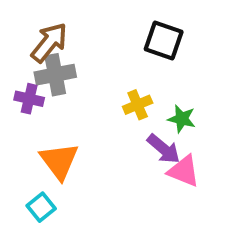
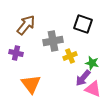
gray cross: (55, 75) -> (53, 41), moved
purple arrow: (164, 149) -> (83, 78), turned 90

